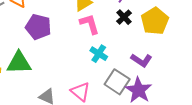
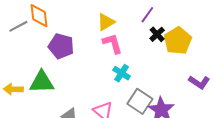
black cross: (124, 17) -> (157, 34), moved
purple L-shape: (141, 60) -> (199, 82), moved

